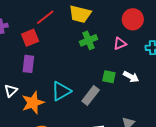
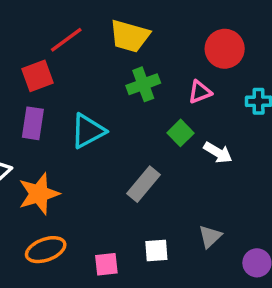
green square: (109, 77) -> (180, 133), moved, turned 32
cyan triangle: (61, 91) -> (88, 131), moved

